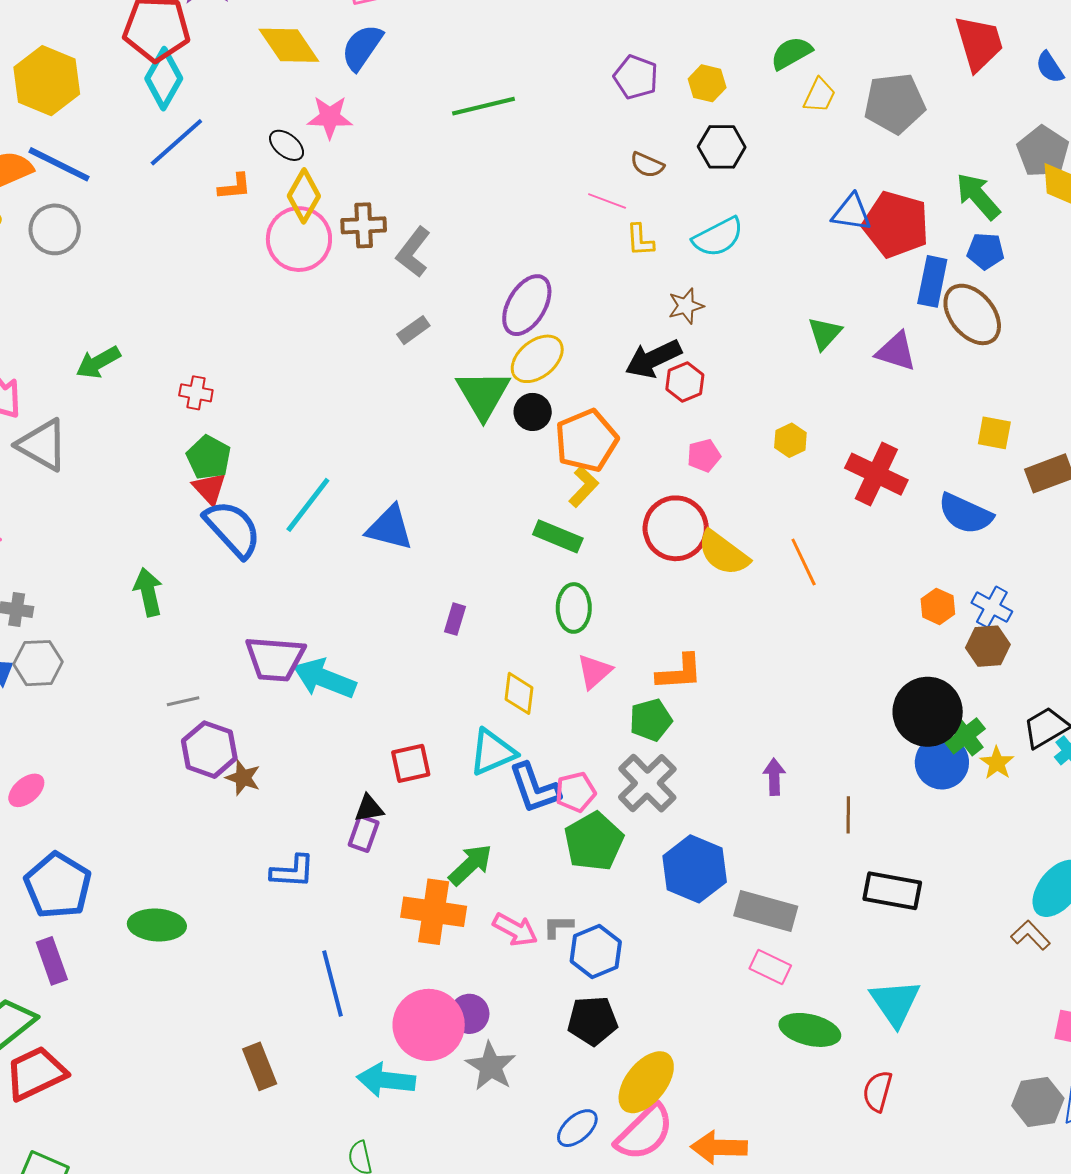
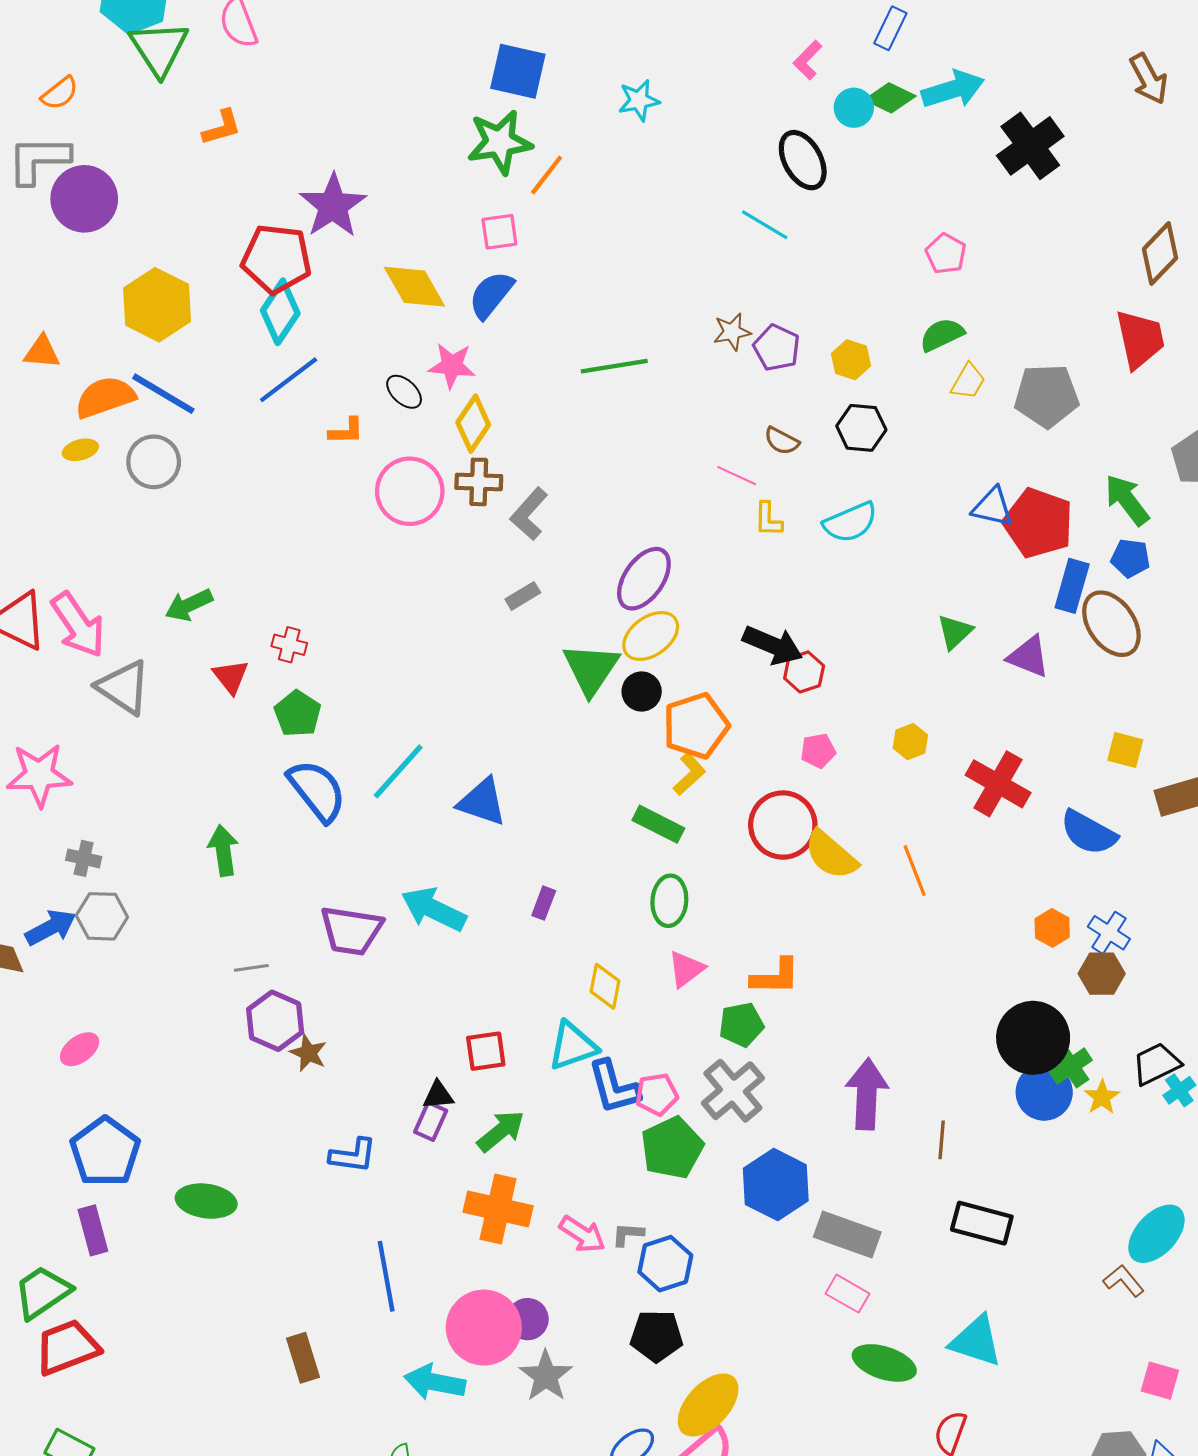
yellow diamond: (304, 196) -> (473, 424), moved
brown star: (686, 306) -> (732, 332), moved
black arrow: (653, 359) -> (773, 645), turned -136
red triangle: (209, 488) -> (231, 677), moved
cyan arrow: (325, 679) -> (434, 909), moved
purple arrow: (774, 777) -> (867, 1094), size x1.8
green arrow: (470, 865) -> (501, 1131), moved
cyan triangle: (895, 1003) -> (976, 1341), turned -42

